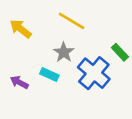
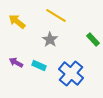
blue cross: (94, 73) -> (71, 74), moved
cyan rectangle: (49, 75) -> (39, 66), moved

